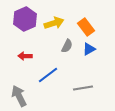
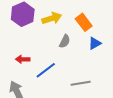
blue triangle: (89, 49) -> (95, 43), moved
red arrow: (25, 56) -> (23, 59), moved

